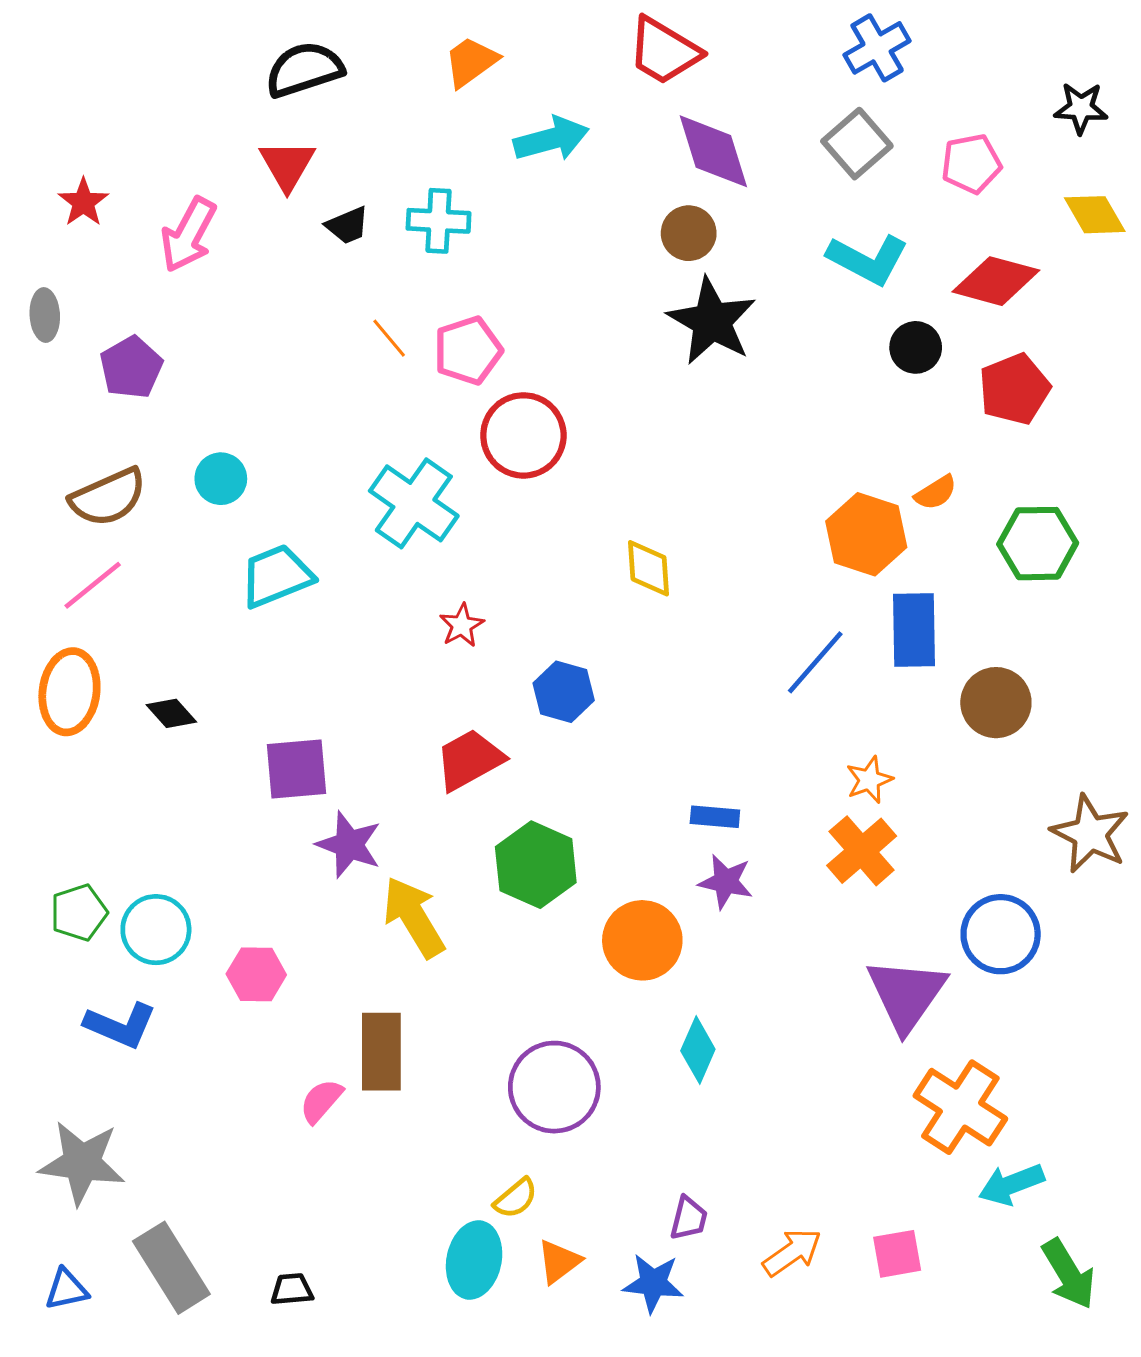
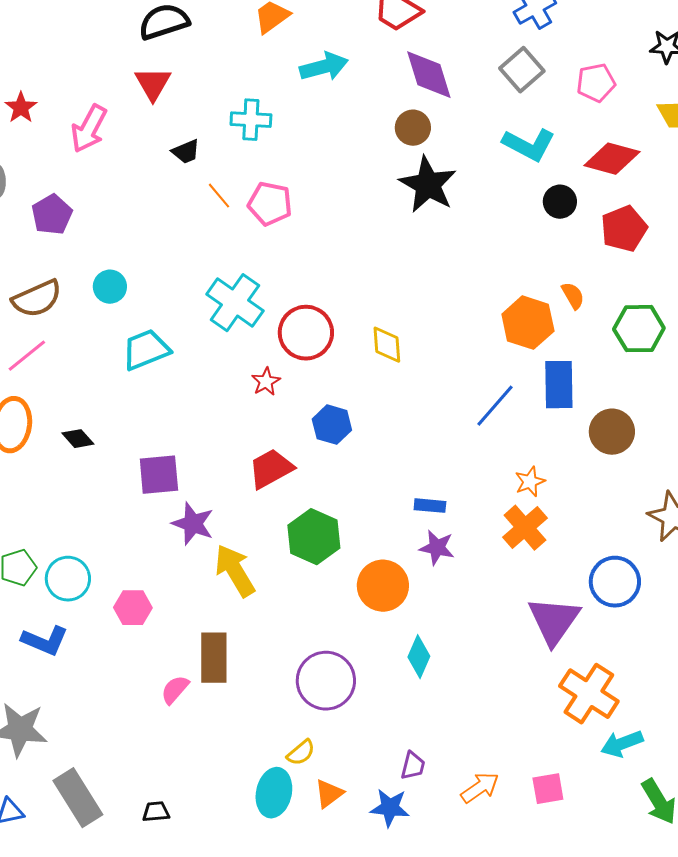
black trapezoid: (347, 225) -> (186, 152), moved
pink pentagon: (468, 351) -> (270, 204), turned 30
red circle: (523, 435) -> (306, 333), moved
orange semicircle: (936, 493) -> (573, 296), turned -88

